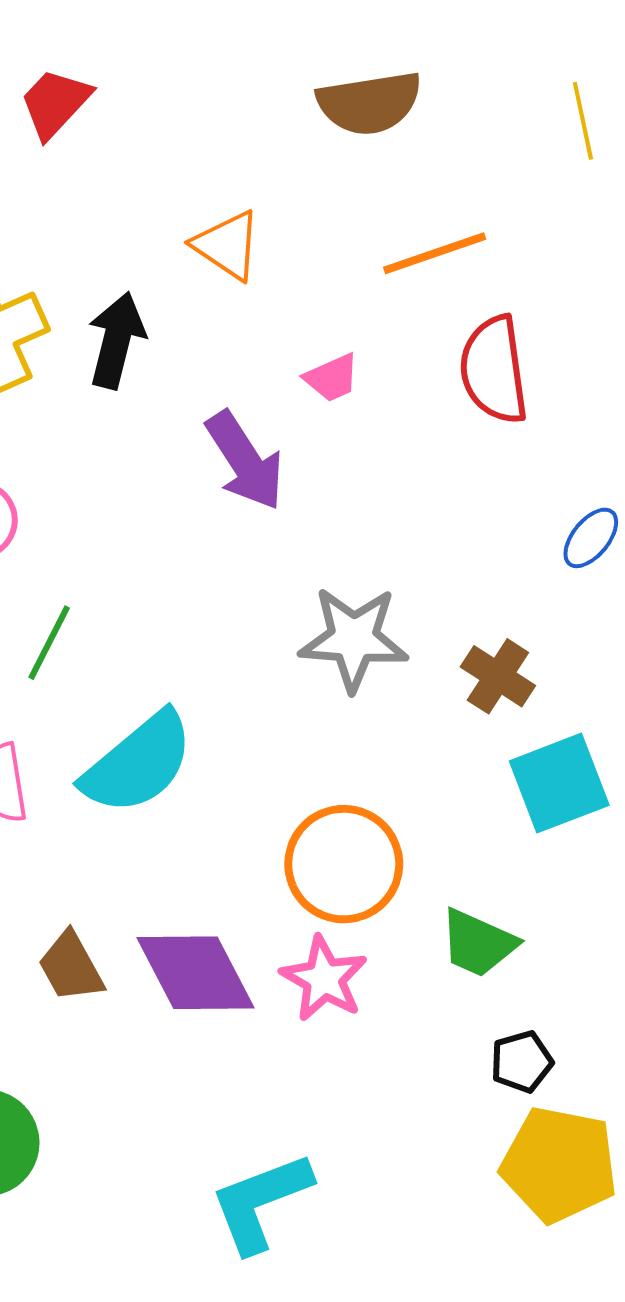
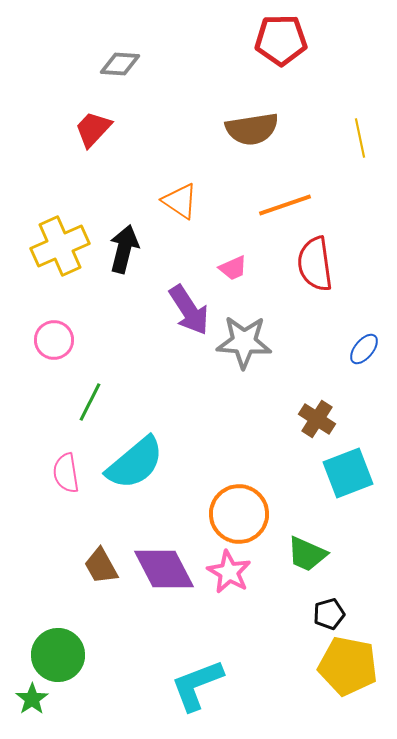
gray star: (354, 639) -> (244, 342), moved

